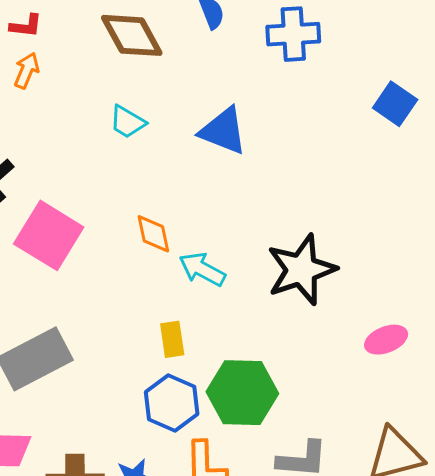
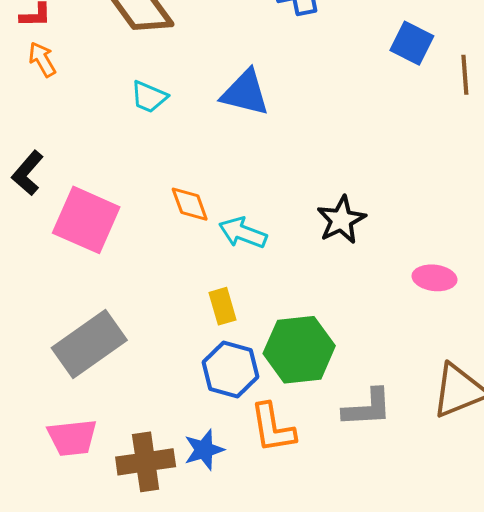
orange arrow: (27, 71) -> (42, 59), turned -45
black star: (301, 270) -> (341, 220), size x0.7
pink ellipse: (386, 340) -> (434, 278), turned 36

